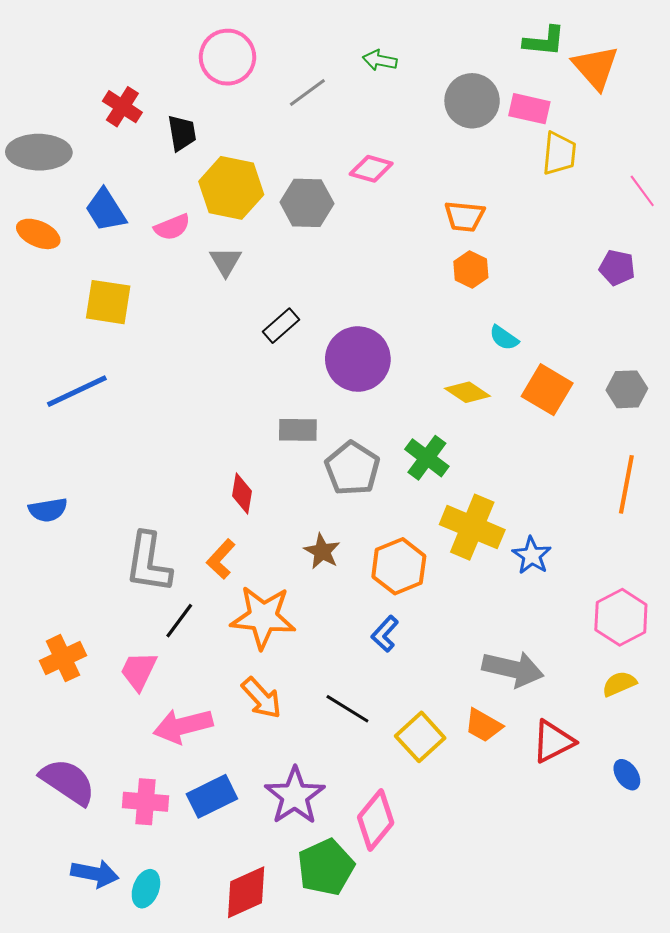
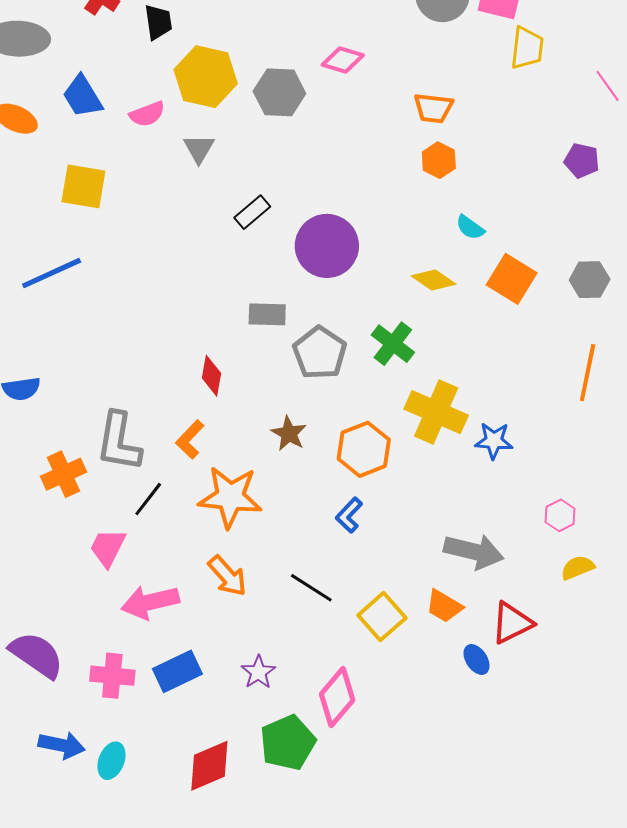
blue star: (532, 555) -> (494, 441), turned -30
pink hexagon: (621, 617) -> (560, 515), moved, size x0.6
orange cross: (63, 658) -> (63, 474), moved
blue ellipse: (627, 775) -> (477, 660), moved
purple star: (295, 796) -> (258, 672), size x0.6

